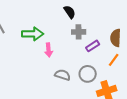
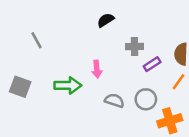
black semicircle: (70, 12) -> (106, 20), moved, turned -88
green arrow: (33, 34) -> (68, 85), moved

